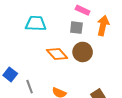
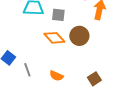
gray square: (76, 28) -> (58, 15), moved

